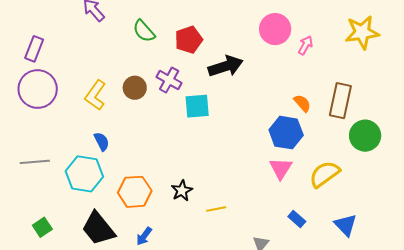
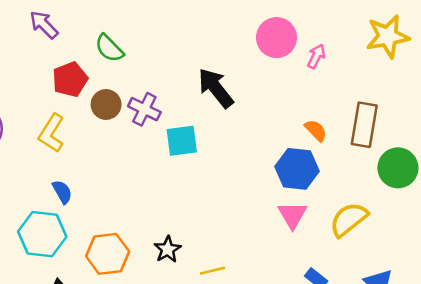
red pentagon: (189, 40) -> (70, 79), moved
black arrow: (226, 66) -> (216, 88), turned -108
brown circle: (135, 88) -> (106, 104), moved

